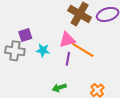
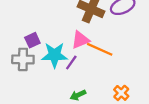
cyan star: (43, 50) -> (55, 55), size x1.6
purple line: (68, 59) -> (71, 63), moved, turned 32

